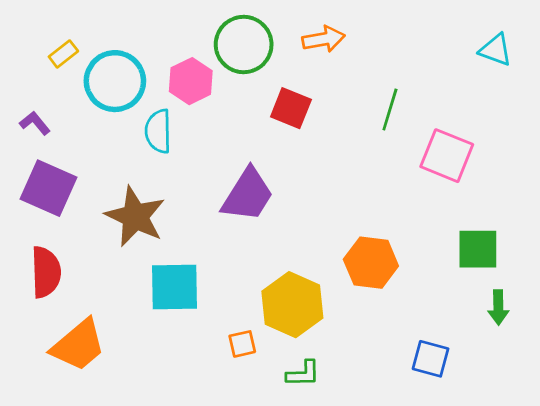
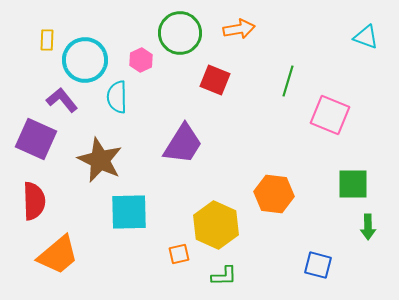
yellow rectangle: (63, 54) -> (47, 40), turned -50
pink hexagon: (191, 81) -> (141, 60), size x0.7
purple L-shape: (35, 123) -> (62, 100), moved, size x1.4

